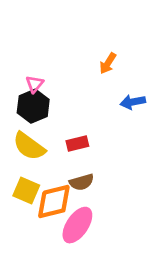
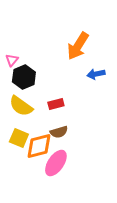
orange arrow: (108, 63) -> (78, 46), size x1.8
pink triangle: (35, 84) -> (12, 60), moved

